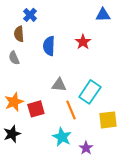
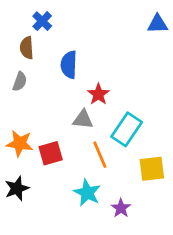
blue triangle: (103, 15) -> (157, 24), moved
red star: (83, 42) -> (98, 94), moved
gray semicircle: (14, 58) -> (20, 82), turned -136
orange star: (14, 102) -> (20, 143), turned 30

